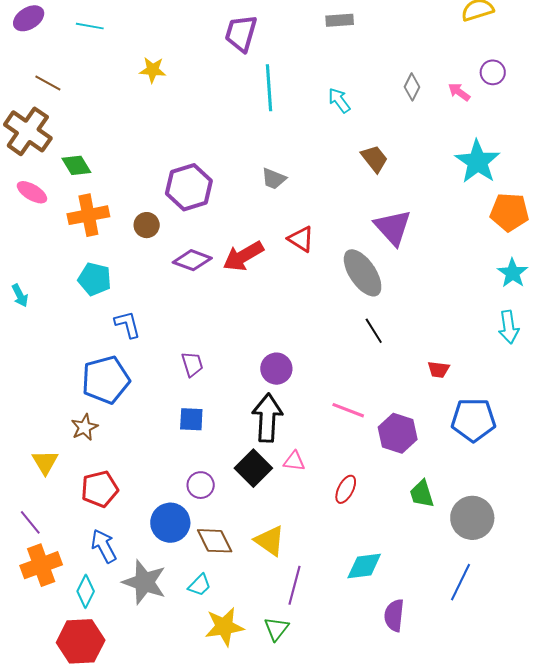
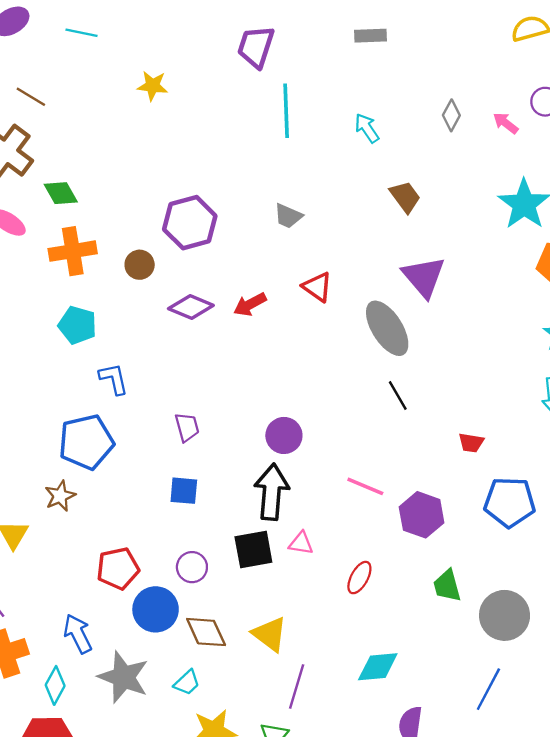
red arrow: (243, 256) -> (250, 304), size x0.7
black square: (253, 468) -> (253, 549), turned 33
red pentagon: (100, 489) -> (118, 568), moved

